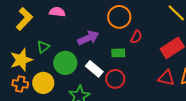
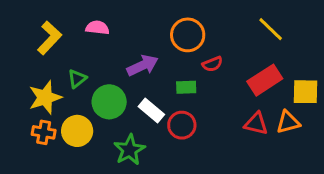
red semicircle: (136, 37) -> (212, 64), turned 40

